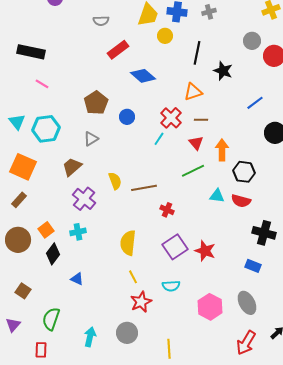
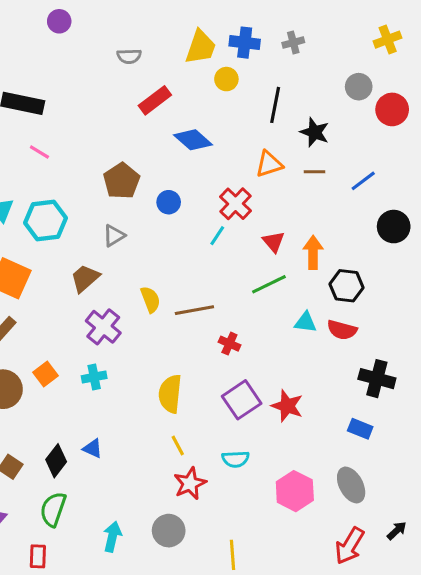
brown line: (201, 120) -> (315, 172), moved
black diamond: (53, 254) -> (56, 461), moved

